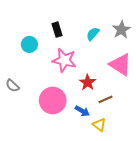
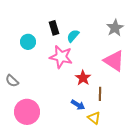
cyan semicircle: (93, 34) -> (73, 36), moved
brown line: (106, 99) -> (100, 94), turned -64
pink circle: (53, 100) -> (27, 112), moved

